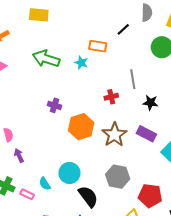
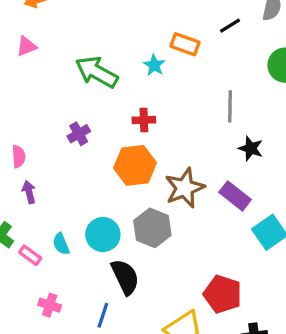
green arrow: (46, 59) -> (97, 72), moved
red cross: (111, 97) -> (144, 120), moved
purple cross: (54, 105) -> (79, 134), moved, turned 32
gray hexagon: (118, 177) -> (152, 228), moved

